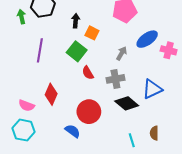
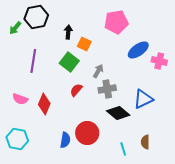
green arrow: (21, 17) -> (15, 28), turned -128
gray arrow: (122, 53) -> (98, 71), moved
red semicircle: (88, 73) -> (76, 90), moved, turned 72
pink semicircle: (27, 106) -> (20, 99), moved
red circle: (89, 112) -> (87, 133), moved
blue semicircle: (73, 131) -> (65, 140), turned 63

